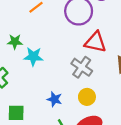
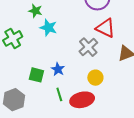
yellow circle: (87, 97) -> (95, 78), moved
green square: (16, 113) -> (36, 75), moved

